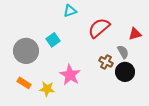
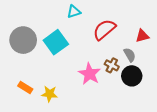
cyan square: (53, 40) -> (56, 42), size x1.6
gray circle: (26, 51) -> (23, 40), moved
pink star: (70, 75) -> (90, 74), moved

